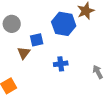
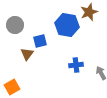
blue cross: (61, 64) -> (76, 65), moved

